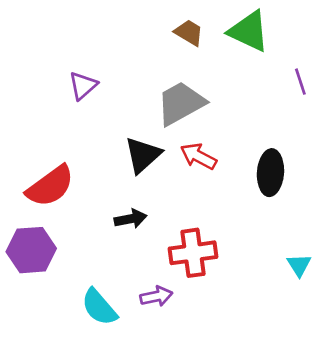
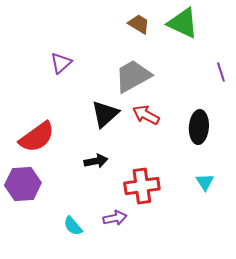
purple line: (300, 82) -> (221, 72), moved
cyan triangle: (299, 265) -> (205, 182), moved
cyan semicircle: (99, 307) -> (73, 226), size x0.7

